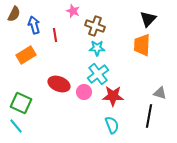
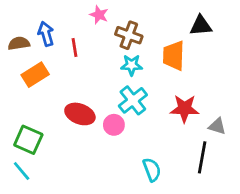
brown semicircle: (14, 14) -> (19, 43), moved, turned -126
black triangle: (148, 19) -> (201, 26), turned 42
orange trapezoid: (142, 45) -> (174, 56), moved
red star: (113, 96) -> (185, 109), moved

